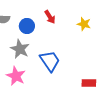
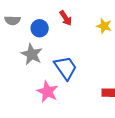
pink star: (16, 76) -> (48, 92), moved

